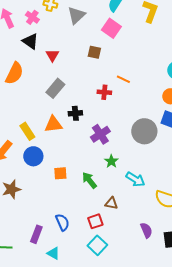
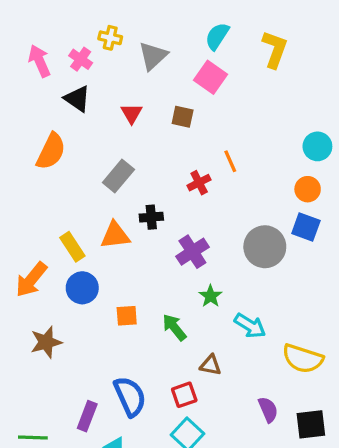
red triangle: (52, 55) -> (132, 113), moved
orange line: (123, 79) -> (230, 161), turned 40
red cross: (104, 92) -> (199, 183), turned -32
blue semicircle: (62, 222) -> (130, 396), size x1.4

